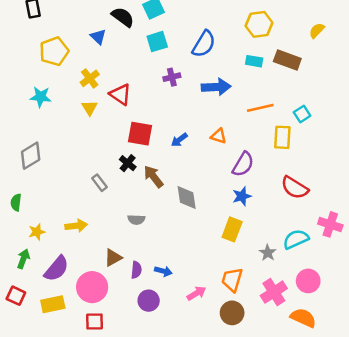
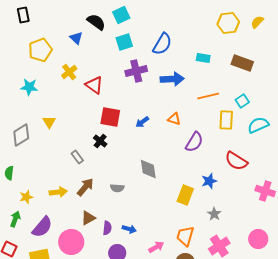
yellow hexagon: (259, 24) -> (228, 23), moved
yellow semicircle: (317, 30) -> (257, 22), moved
brown rectangle: (287, 60) -> (242, 63), moved
purple cross: (172, 77) -> (136, 71), size x1.5
yellow triangle: (90, 108) -> (49, 122), moved
brown arrow: (153, 177) -> (85, 187), moved, turned 78
blue star: (242, 196) -> (209, 181), moved
gray semicircle: (136, 220) -> (117, 188), moved
cyan semicircle: (296, 239) -> (258, 125), moved
pink circle: (308, 281) -> (258, 239), moved

